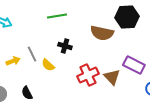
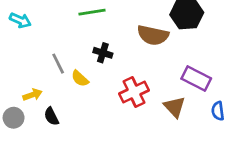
yellow arrow: (13, 61) -> (32, 95), moved
brown triangle: (112, 77) -> (175, 107), moved

